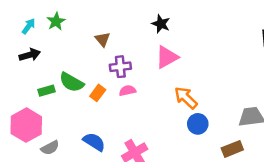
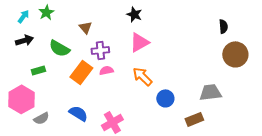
green semicircle: (71, 82) -> (59, 48), moved
orange rectangle: (98, 93) -> (81, 72), size x1.6
orange arrow: (186, 98) -> (142, 76), moved

